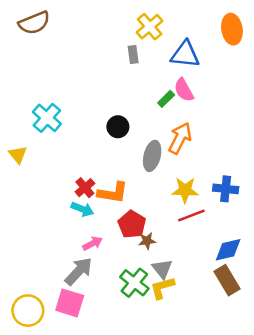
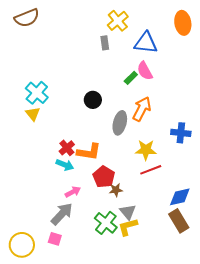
yellow triangle: (18, 155) -> (33, 114), moved
blue cross: (226, 189) -> (181, 133), moved
pink square: (70, 303) -> (55, 239), size x0.6

